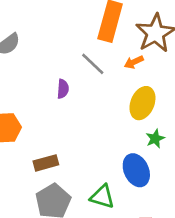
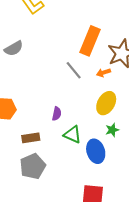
purple semicircle: (63, 89) -> (57, 114), moved
green triangle: (102, 197) -> (72, 135), moved

